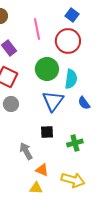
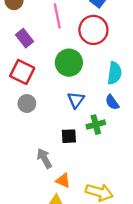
cyan semicircle: (71, 79) -> (114, 73), moved
blue triangle: (53, 101) -> (76, 100), size x0.7
green cross: (75, 143) -> (96, 125), moved

